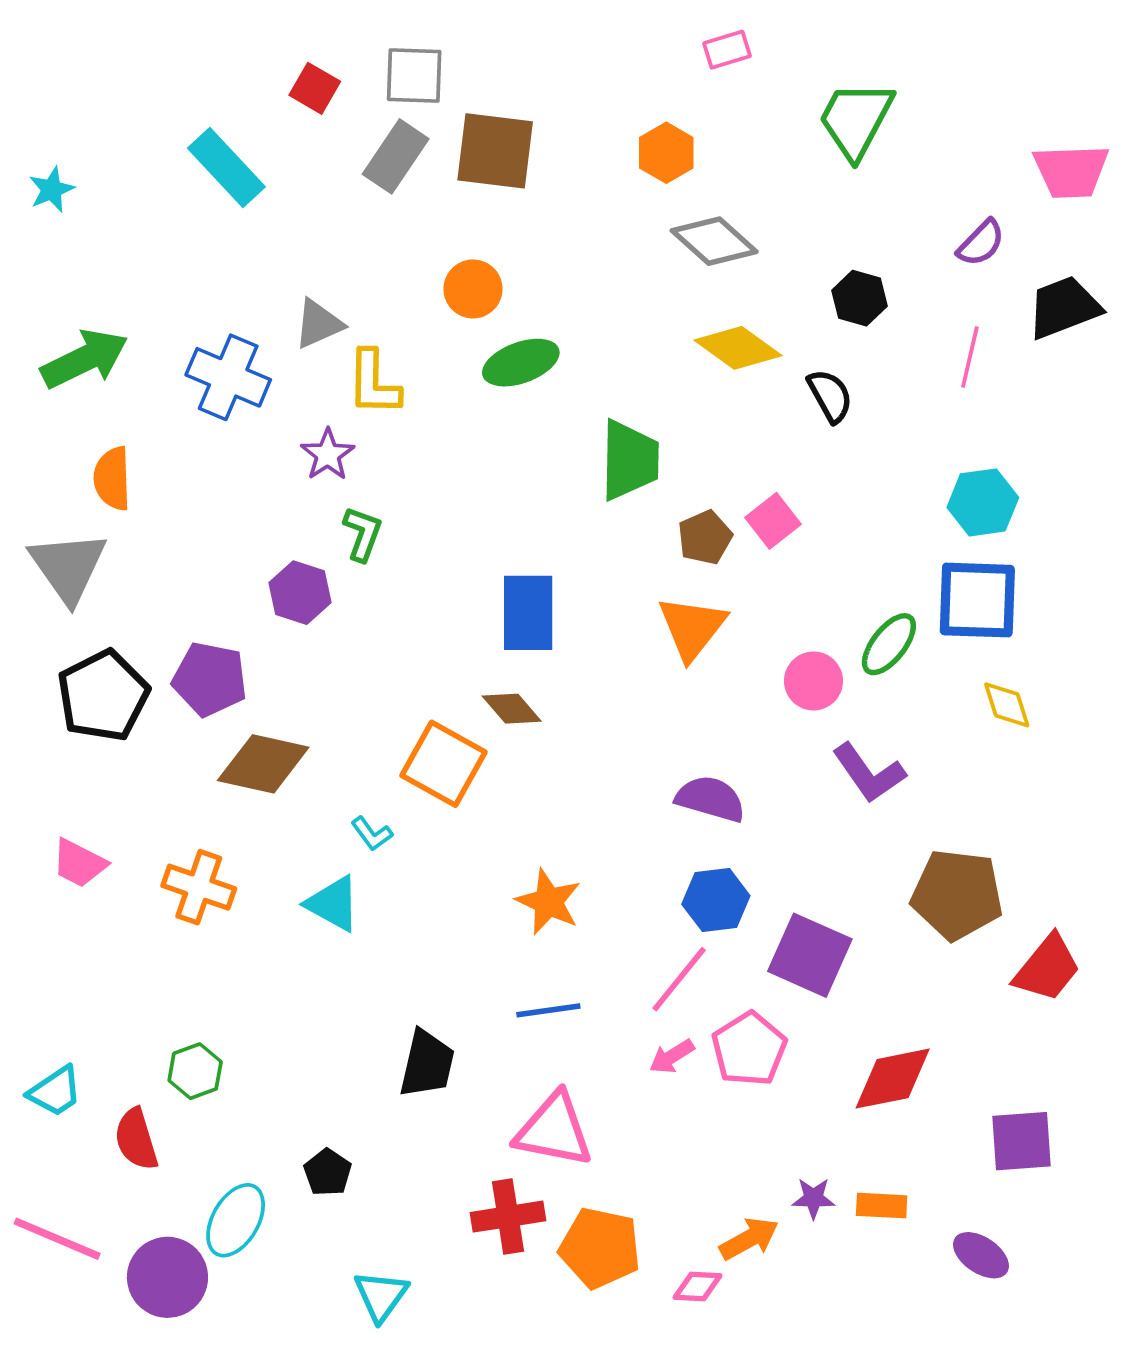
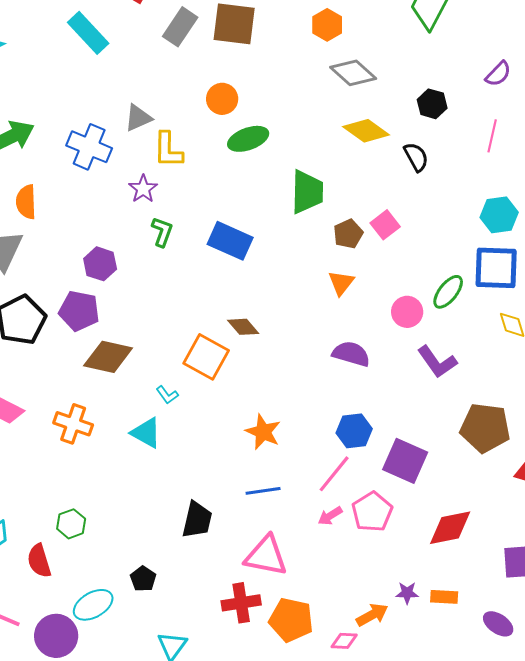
purple hexagon: (300, 593) -> (100, 264), moved
blue rectangle: (528, 613) -> (230, 241), moved, turned -66
orange triangle: (692, 628) -> (341, 283), size x0.7
purple semicircle: (710, 799) -> (351, 354), moved
cyan ellipse: (236, 1220) -> (93, 605), turned 30

